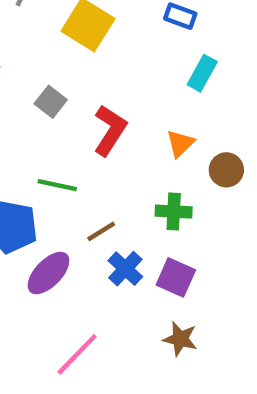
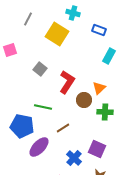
brown circle: (226, 170) -> (84, 100), moved
green cross: (174, 212) -> (105, 112), moved
blue cross: (125, 269) -> (74, 158), moved

